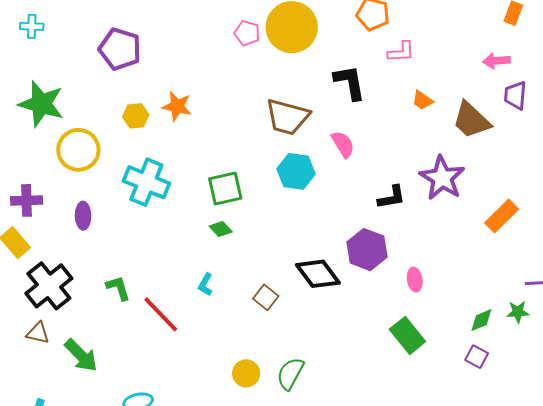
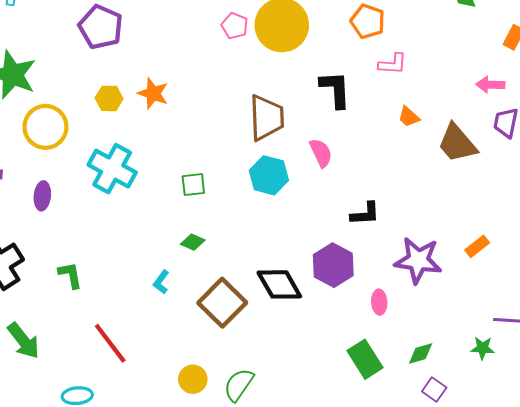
brown trapezoid: (287, 117) -> (266, 118), turned -114
purple star: (442, 178) -> (418, 260), moved, turned -30
green square: (225, 188) -> (193, 185), size x0.7
orange rectangle: (502, 216) -> (477, 246), size x0.7
green diamond: (221, 229) -> (193, 242), moved, turned -30
brown square: (266, 297) -> (222, 303), size x1.8
red line: (161, 314) -> (110, 343), moved
green diamond: (481, 320) -> (421, 354), moved

